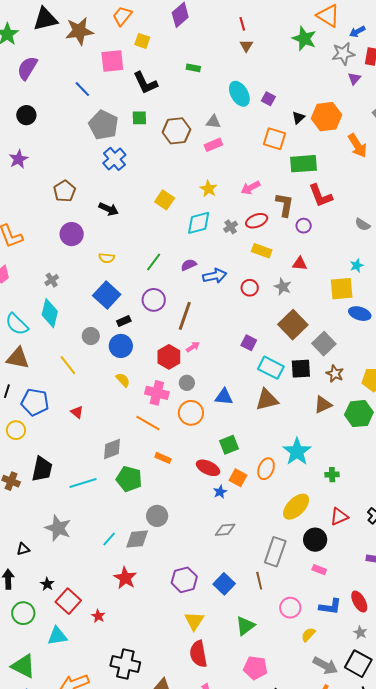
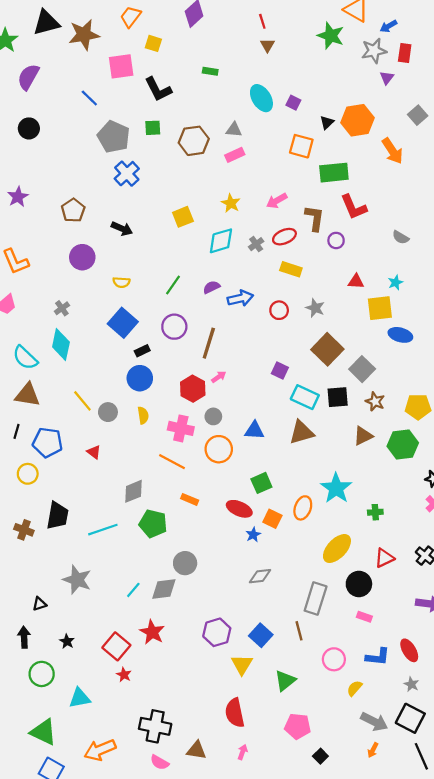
purple star: (18, 159) -> (18, 197), moved
yellow square: (165, 200) -> (183, 217), turned 36
red triangle: (300, 264) -> (356, 282), moved
gray circle: (91, 336) -> (108, 412), moved
yellow semicircle: (123, 380) -> (143, 415), turned 35
red square: (68, 601) -> (116, 646), moved
yellow triangle: (194, 621) -> (242, 664), moved

